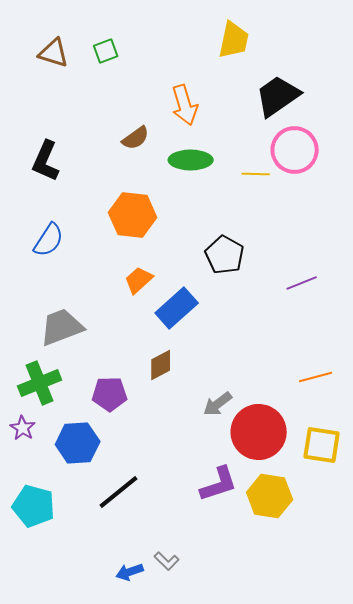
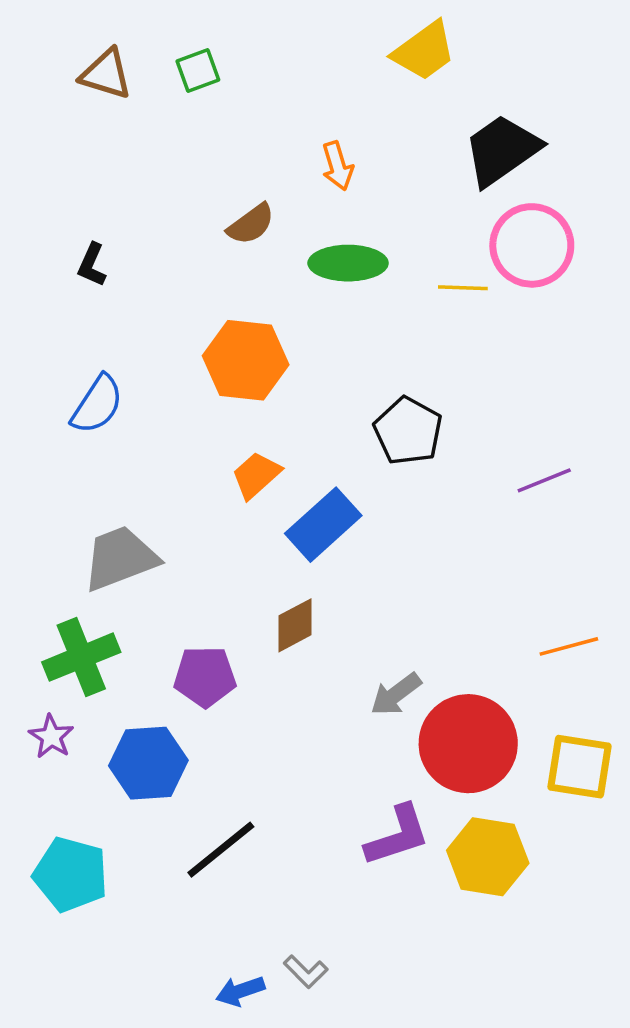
yellow trapezoid: (234, 40) -> (424, 51), turned 42
orange arrow: (185, 105) -> (337, 166), size x0.7
black L-shape: (46, 161) -> (92, 265), size x0.6

